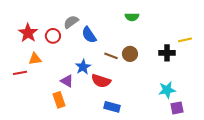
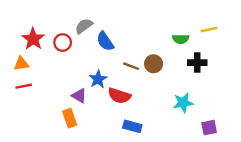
green semicircle: (132, 17) -> (181, 39), moved
yellow line: (185, 40) -> (209, 30), moved
orange triangle: (35, 59) -> (21, 64), moved
cyan star: (167, 90) -> (183, 103), moved

